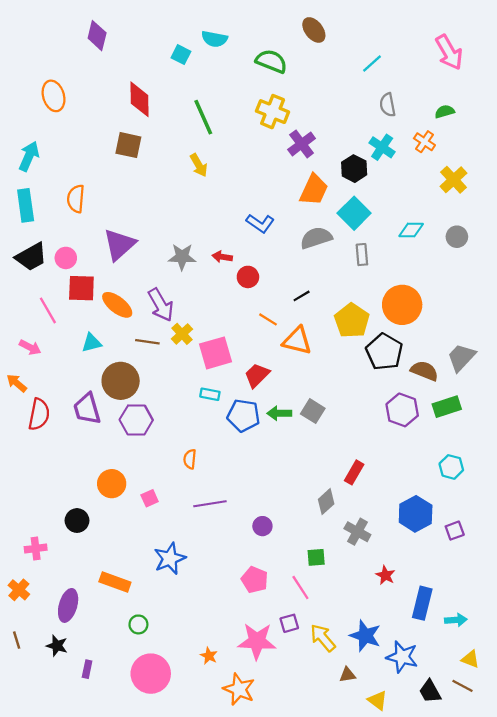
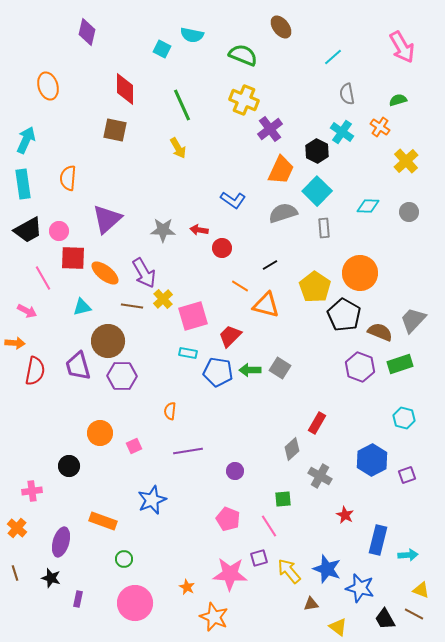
orange arrow: (17, 383) -> (15, 343), turned 144

